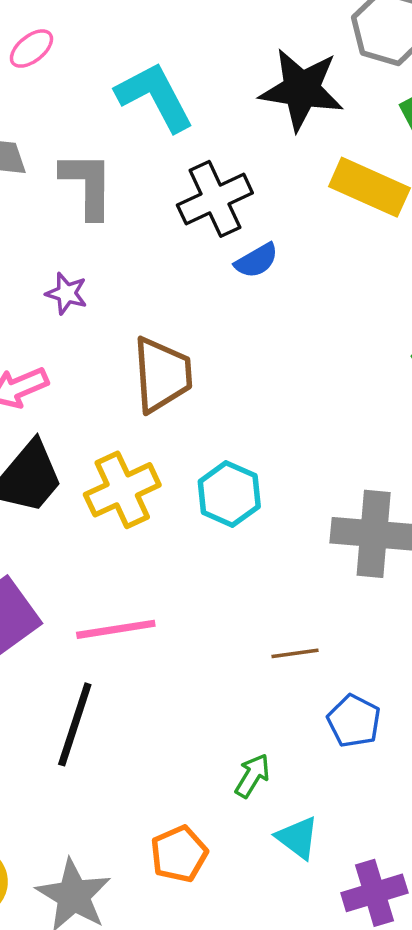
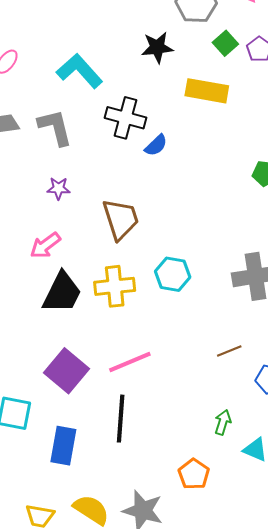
black star: (301, 89) -> (157, 47), size x0.7
black cross: (215, 199) -> (126, 118), turned -36
yellow cross: (122, 490) -> (115, 286), turned 33

